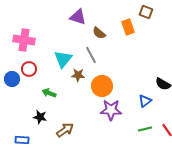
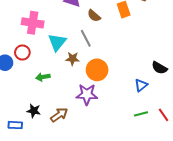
pink cross: (24, 40) -> (33, 23), moved
green arrow: (49, 93) -> (43, 77), turned -32
purple star: (111, 110) -> (87, 94), moved
black star: (40, 117) -> (34, 111), moved

